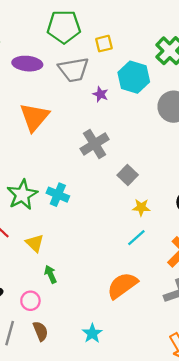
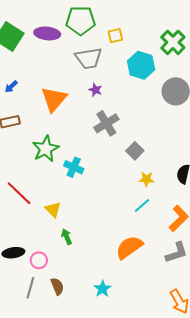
purple ellipse: (27, 64) -> (47, 33), moved
purple star: (100, 94) -> (95, 90), moved
green star: (22, 195) -> (46, 149), moved
pink circle: (30, 301) -> (39, 260), moved

